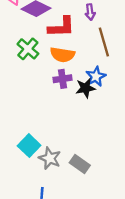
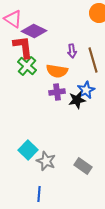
purple arrow: (90, 12) -> (72, 51), moved
red L-shape: (61, 27) -> (23, 47), moved, turned -95
gray rectangle: (80, 164) -> (83, 166), moved

